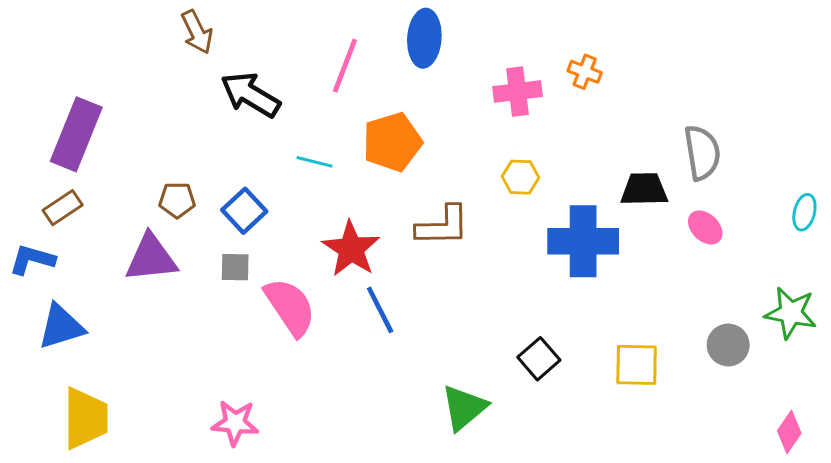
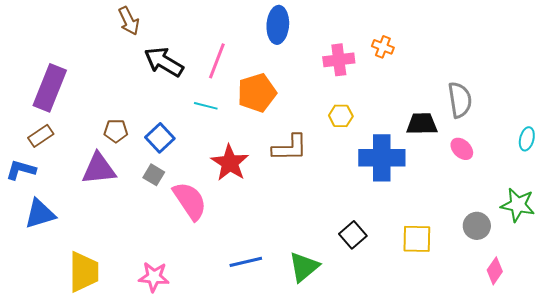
pink line: (345, 66) -> (217, 61), moved
gray square: (235, 267) -> (154, 175), turned 30
blue line: (380, 310) -> (246, 262), moved, turned -76
yellow trapezoid: (85, 418) -> (84, 272), moved
pink diamond: (789, 432) -> (495, 271), moved

